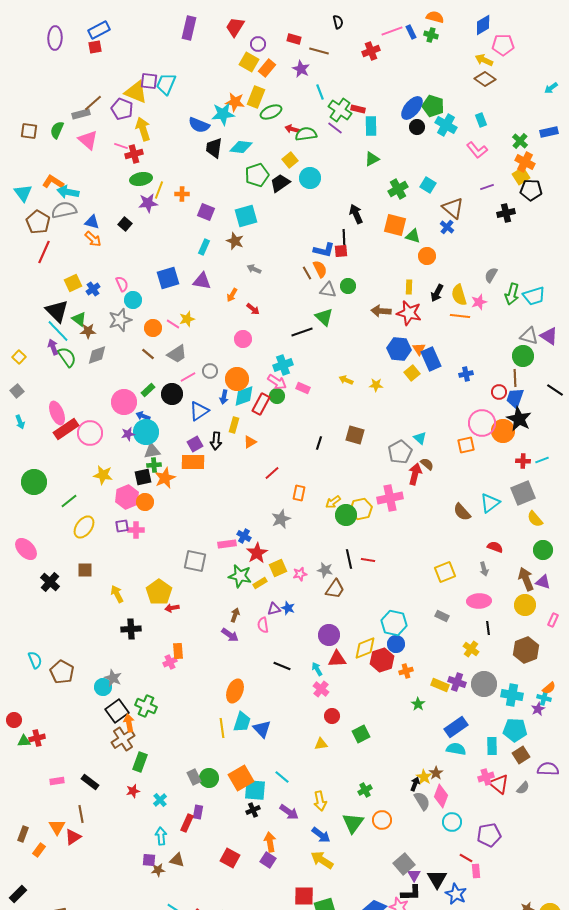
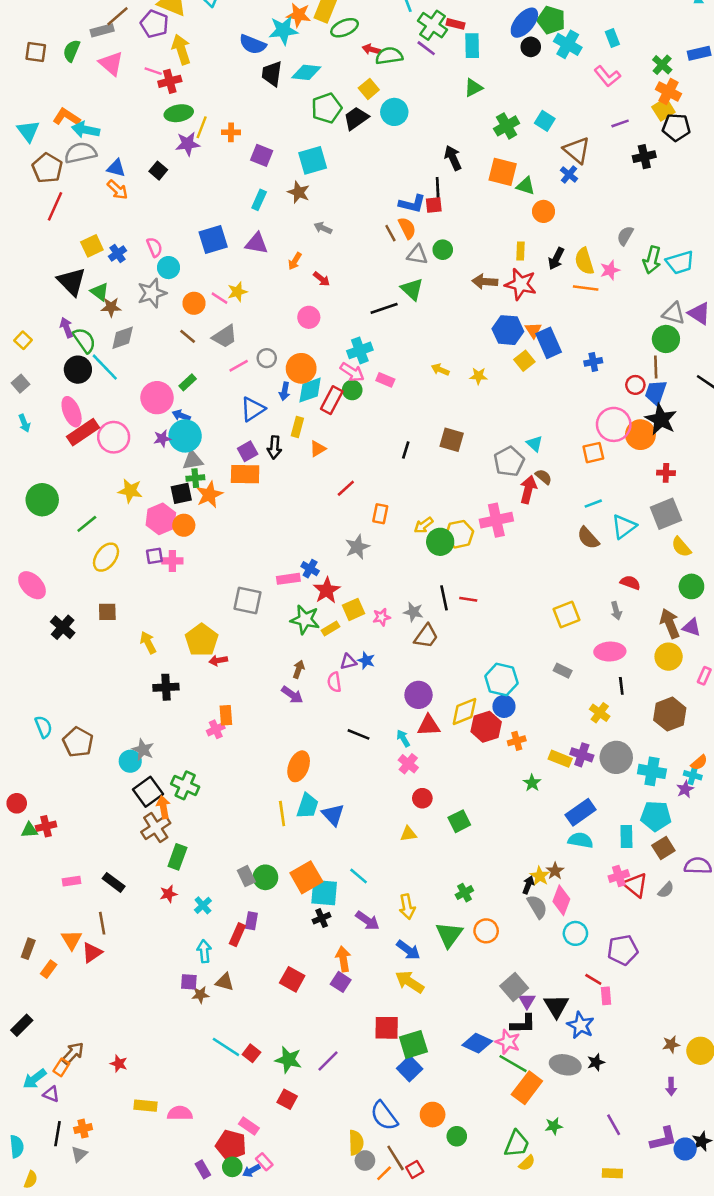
cyan line: (58, 331) -> (105, 367), moved
black circle: (172, 394) -> (78, 370), moved
cyan line: (542, 460) -> (593, 504), moved

